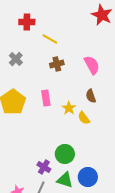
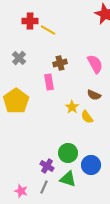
yellow line: (50, 39) -> (48, 30), moved
brown semicircle: (91, 96) -> (94, 95), turned -48
pink rectangle: (46, 98) -> (49, 82), moved
blue circle: (88, 177) -> (91, 165), moved

